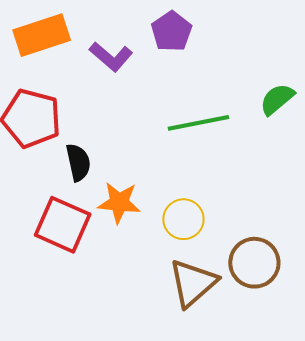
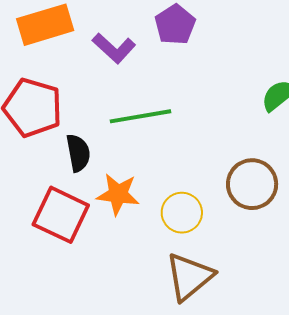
green line: (198, 123) -> (140, 116), moved
brown circle: (254, 263) -> (252, 184), moved

